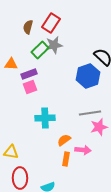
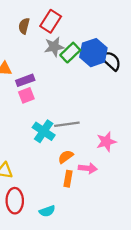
green rectangle: (40, 50) -> (70, 53), moved
blue hexagon: (88, 76) -> (93, 53), moved
gray line: (90, 113) -> (67, 124), moved
cyan cross: (45, 118) -> (44, 131), turned 36

